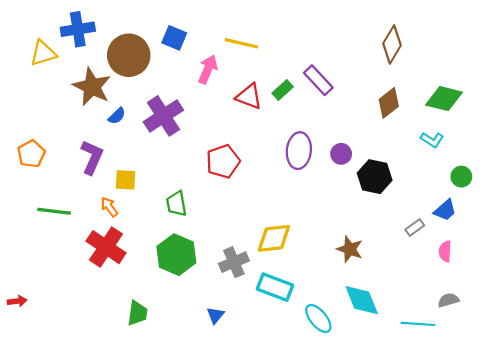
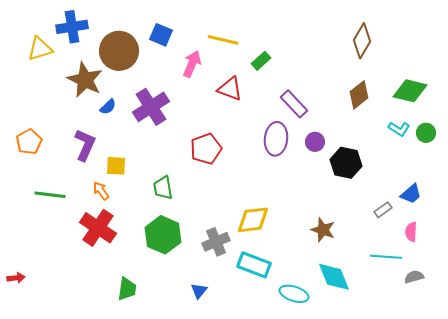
purple rectangle: (318, 80) -> (294, 104), moved
green rectangle: (283, 90) -> (261, 61), moved
green circle: (461, 177) -> (426, 133), moved
cyan ellipse: (318, 319) -> (294, 294), turned -32
cyan line: (418, 324) -> (386, 257), moved

